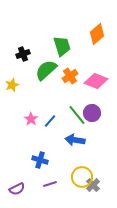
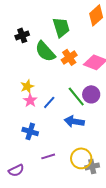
green semicircle: (46, 70) -> (45, 51), turned -90
yellow star: (12, 85) -> (27, 86), moved
blue cross: (40, 160) -> (30, 131), moved
purple line: (50, 184) -> (48, 156), moved
gray cross: (93, 185) -> (92, 166), turned 32

